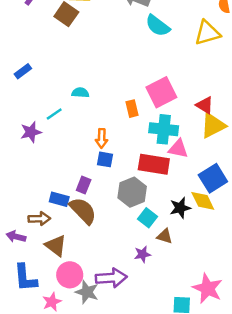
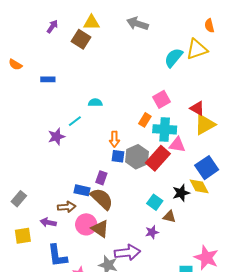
cyan semicircle: (158, 26) -> (174, 58), moved, turned 95
blue rectangle: (23, 71) -> (48, 79), moved, turned 40
pink square: (161, 92) -> (161, 99), size x0.7
orange rectangle: (132, 109) -> (145, 120), moved, turned 48
red rectangle: (154, 164) -> (158, 158), turned -55
gray hexagon: (132, 192) -> (137, 157), moved
brown triangle: (56, 246) -> (100, 229), moved
pink circle: (70, 275) -> (86, 224), moved

